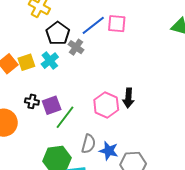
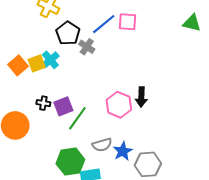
cyan cross: (50, 61) -> (50, 60), moved
gray semicircle: (88, 144) -> (102, 145), turned 60
blue star: (109, 151) -> (123, 151), turned 30

